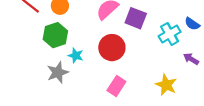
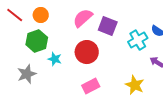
gray star: (58, 72) -> (27, 74), moved
pink rectangle: (116, 86) -> (91, 86), turned 30

